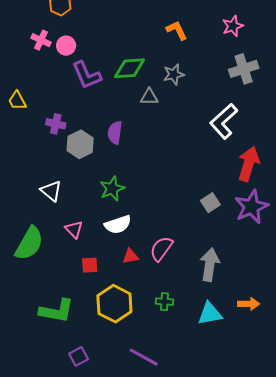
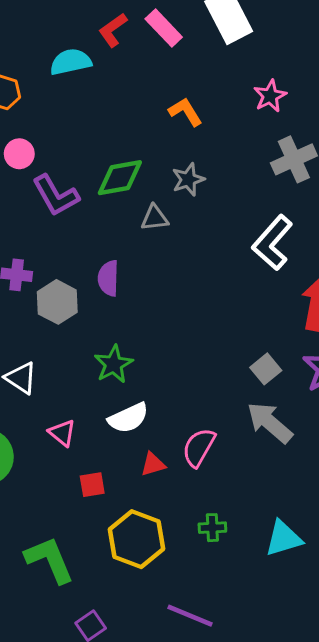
gray arrow: (210, 265) -> (270, 423), moved, turned -52
green L-shape: (57, 311) -> (50, 560), turned -117

